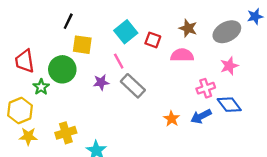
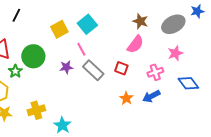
black line: (68, 21) -> (16, 15), moved
red square: (153, 40) -> (121, 68), moved
yellow square: (82, 45) -> (59, 29), moved, turned -36
pink semicircle: (182, 55) -> (135, 44), turned 126
blue diamond: (229, 105) -> (188, 83), moved

